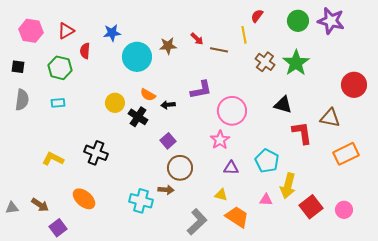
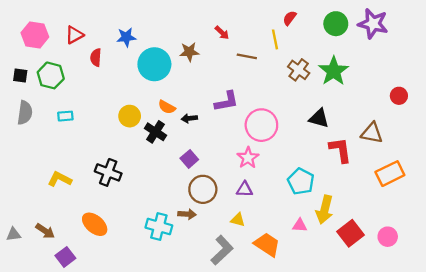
red arrow: (197, 39) -> (222, 33), moved
green hexagon: (60, 68) -> (51, 75), moved
red circle: (354, 85) -> (399, 96), size x0.6
purple triangle: (231, 168) -> (245, 189), moved
yellow triangle: (221, 195) -> (238, 220), moved

